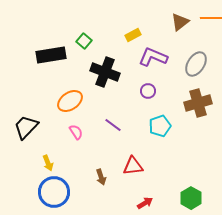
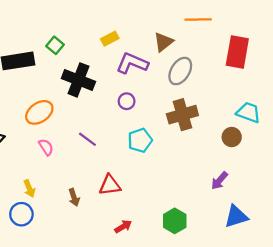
brown triangle: (180, 22) -> (163, 42), moved
yellow arrow: (48, 163) -> (29, 188), moved
blue circle: (54, 192) -> (21, 214), size x0.7

